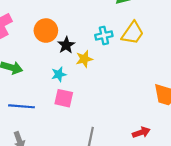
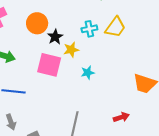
cyan star: (59, 74) -> (88, 73), moved
pink square: (64, 98) -> (49, 65), moved, size x1.4

